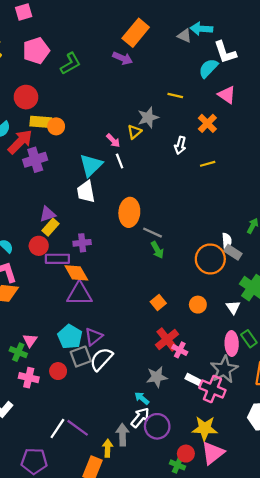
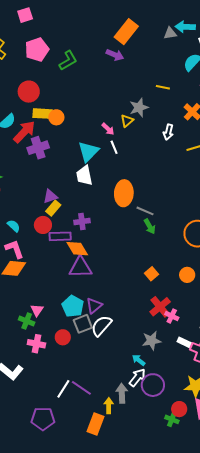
gray triangle: (184, 36) -> (170, 33), turned -32

